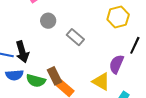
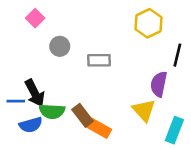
gray rectangle: (75, 37) -> (99, 60), turned -30
green semicircle: (36, 81) -> (52, 111), moved
yellow triangle: (101, 81) -> (144, 110), turned 30

